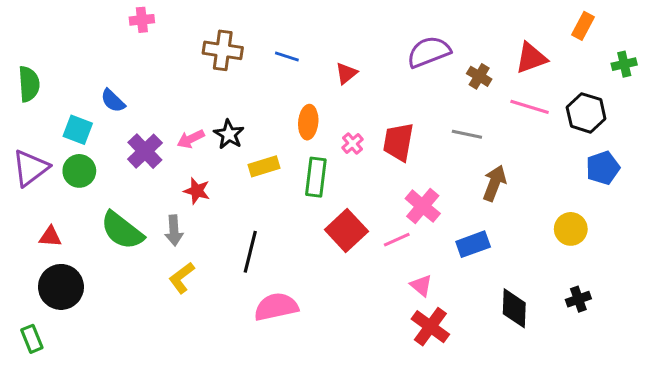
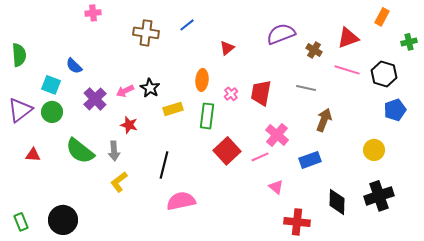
blue line: (287, 56) -> (187, 25), moved, turned -56
black circle: (61, 287) -> (63, 220), moved
black cross: (578, 299) -> (379, 196), size x1.8
red cross: (430, 327) -> (297, 222), moved, turned -30

